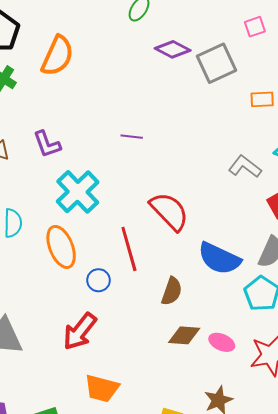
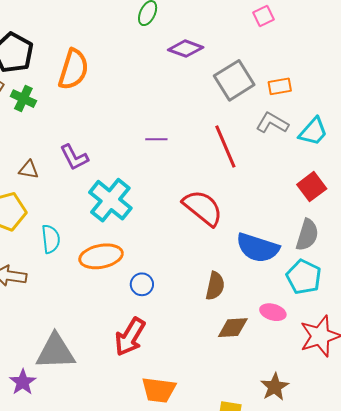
gray square: (217, 63) -> (234, 80), moved
gray L-shape: (245, 167) -> (272, 123), moved
orange ellipse: (61, 247) -> (101, 256), turned -72
red line: (129, 249) -> (225, 147), moved
pink ellipse: (222, 342) -> (273, 312), moved

